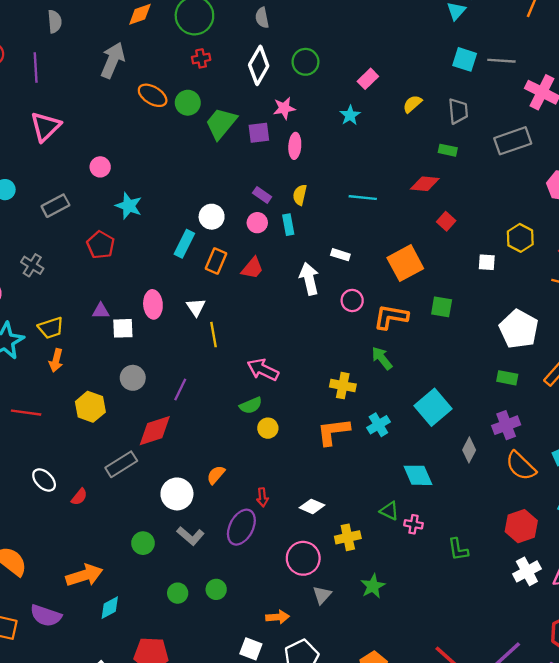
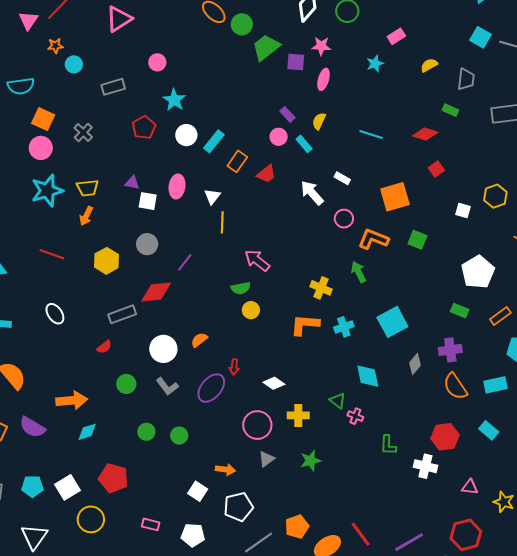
white circle: (212, 217) -> (186, 135), moved
cyan rectangle: (288, 225) -> (304, 144), turned -42
white arrow: (309, 279) -> (312, 193), turned -40
red semicircle: (79, 497) -> (104, 347), moved
white cross: (527, 571) -> (425, 466), moved, turned 30

